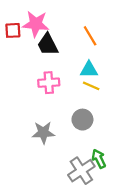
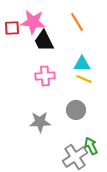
orange line: (90, 36) -> (77, 22), moved

